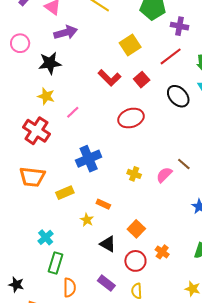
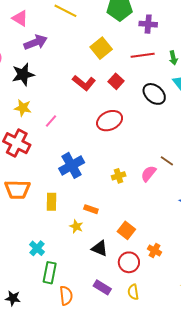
red line: (171, 56) -> (143, 55), turned 35
yellow cross: (134, 174) -> (119, 176), turned -32
yellow rectangle: (65, 193) -> (52, 202), turned -60

